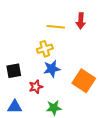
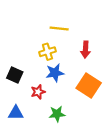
red arrow: (81, 21) -> (85, 50), moved
black square: (14, 71) -> (15, 75), turned 35

